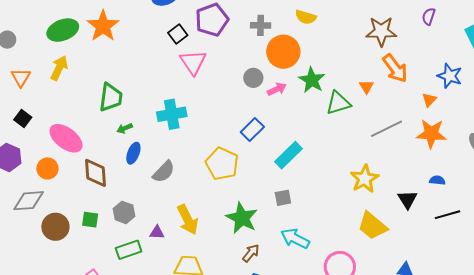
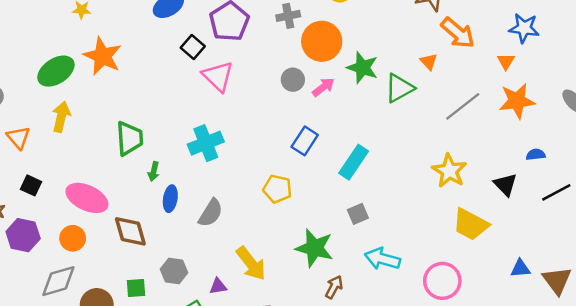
green arrow: (125, 128) -> (154, 171), turned -42
yellow pentagon: (222, 164) -> (277, 189), size x0.7

